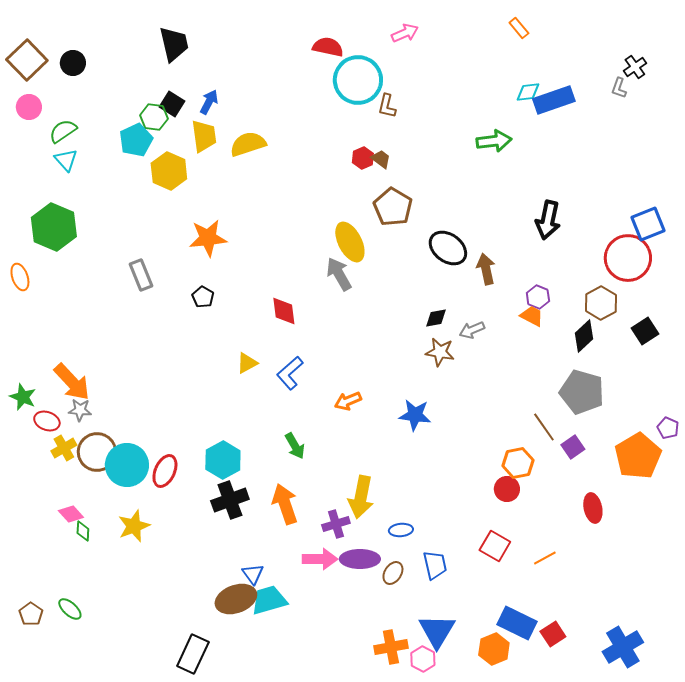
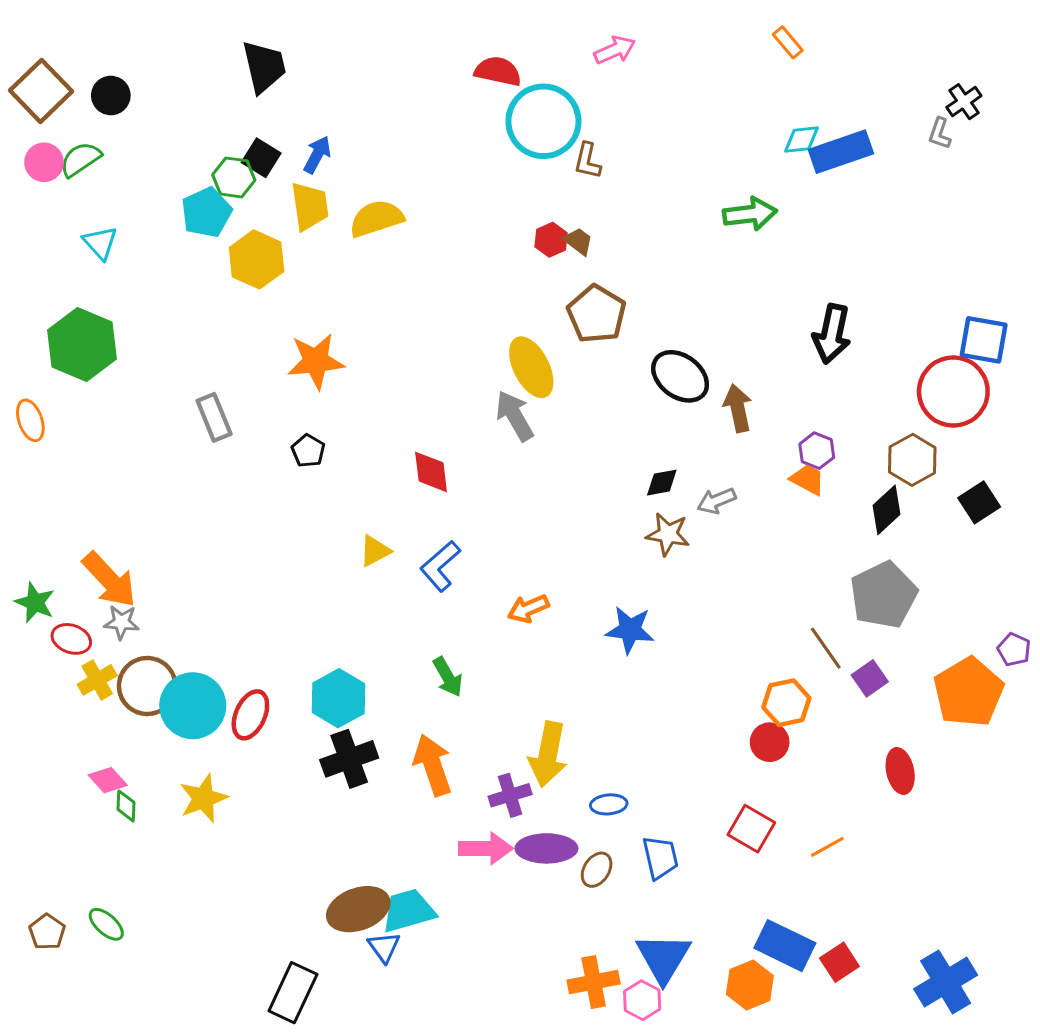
green semicircle: (63, 131) -> (80, 159), moved
blue square: (648, 224) -> (984, 340), turned 32
gray pentagon: (582, 392) -> (883, 595), turned 30
blue triangle: (253, 574) -> (384, 947), moved

